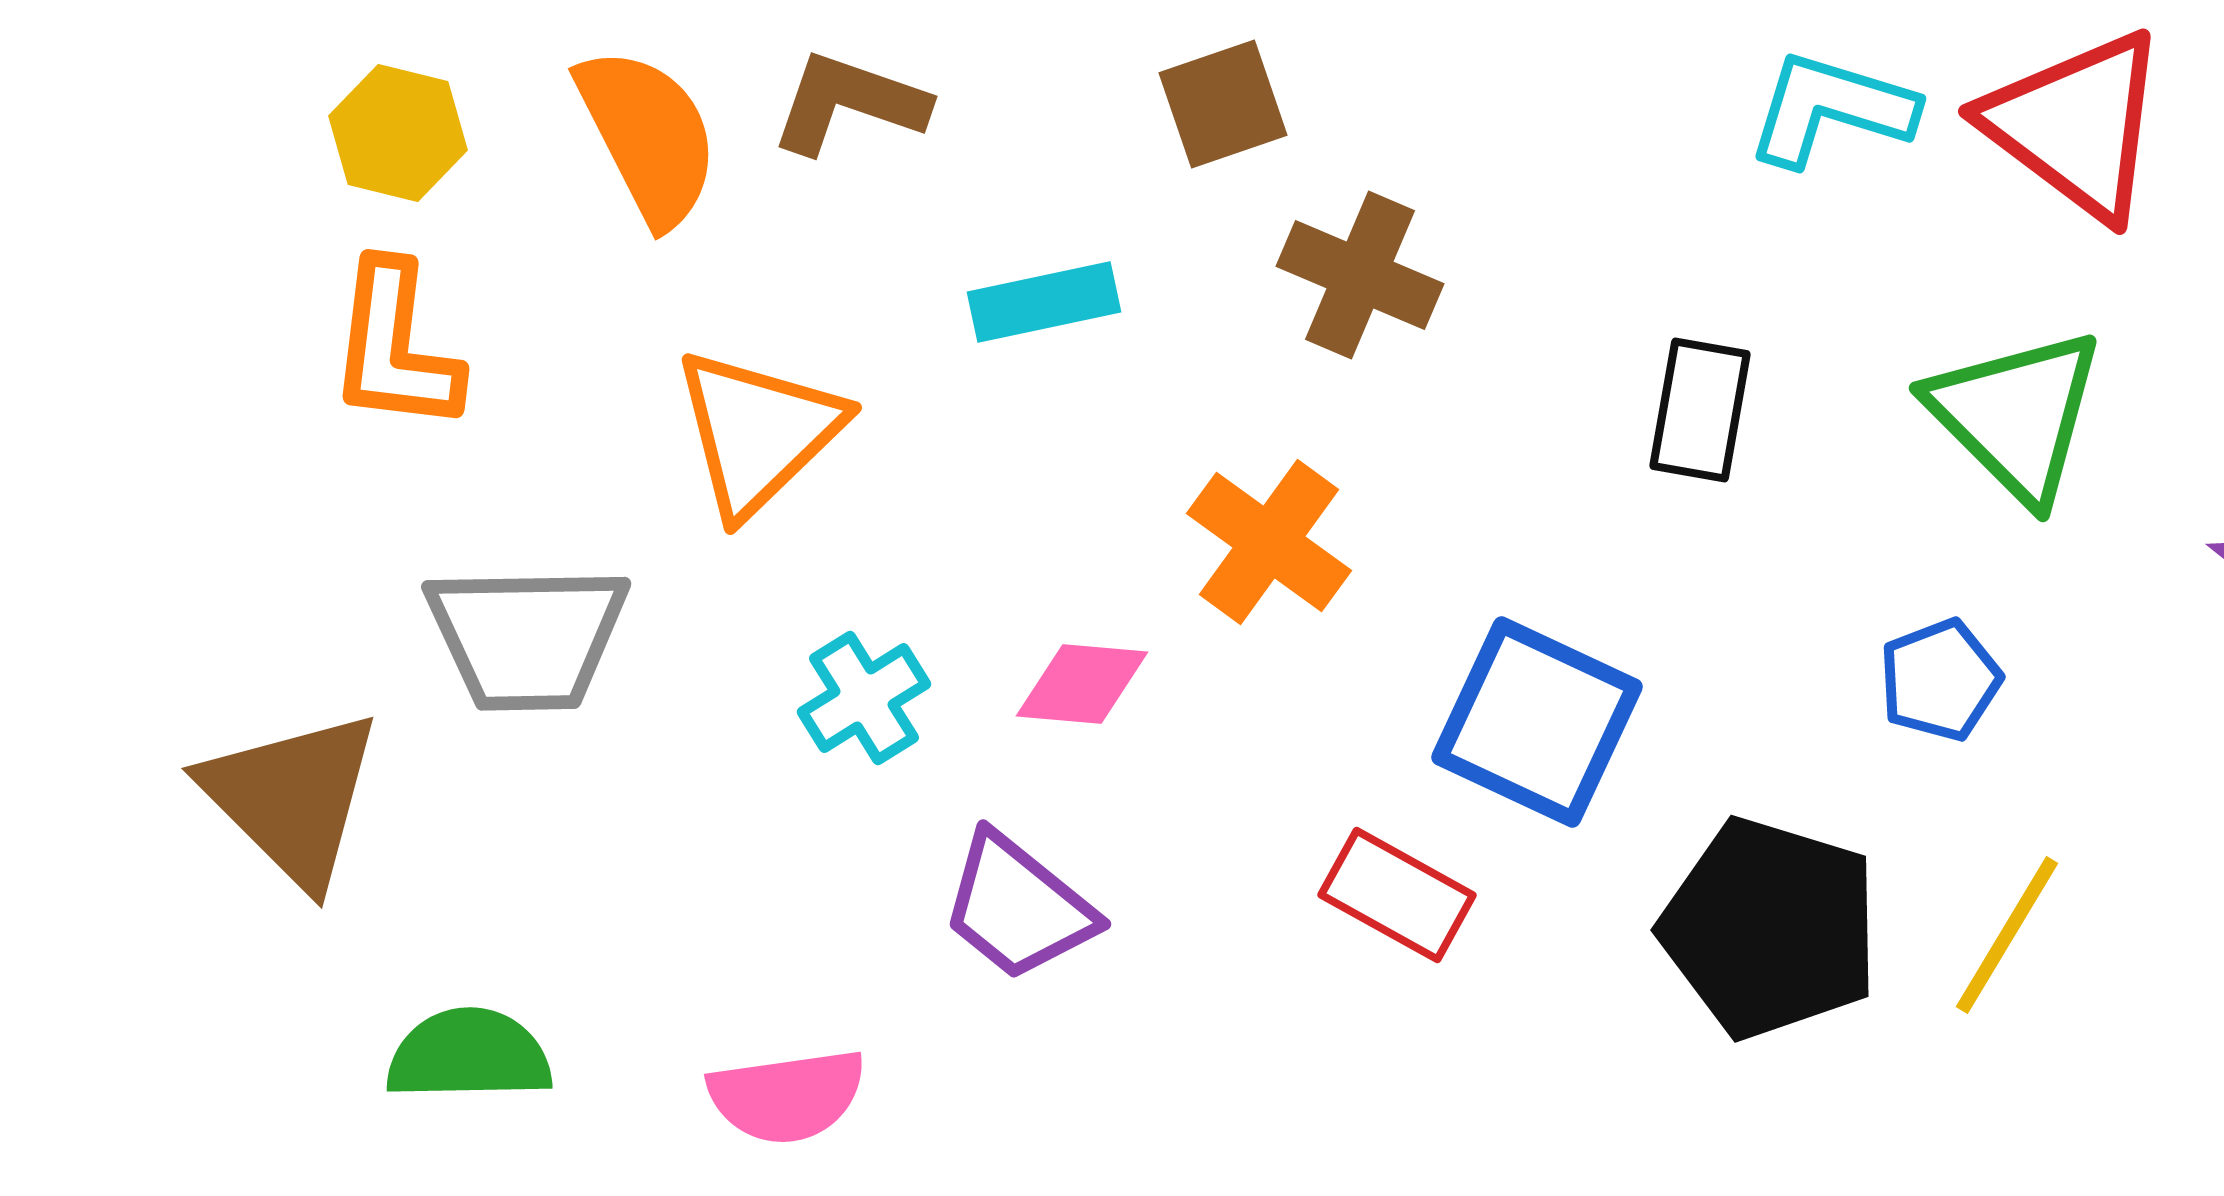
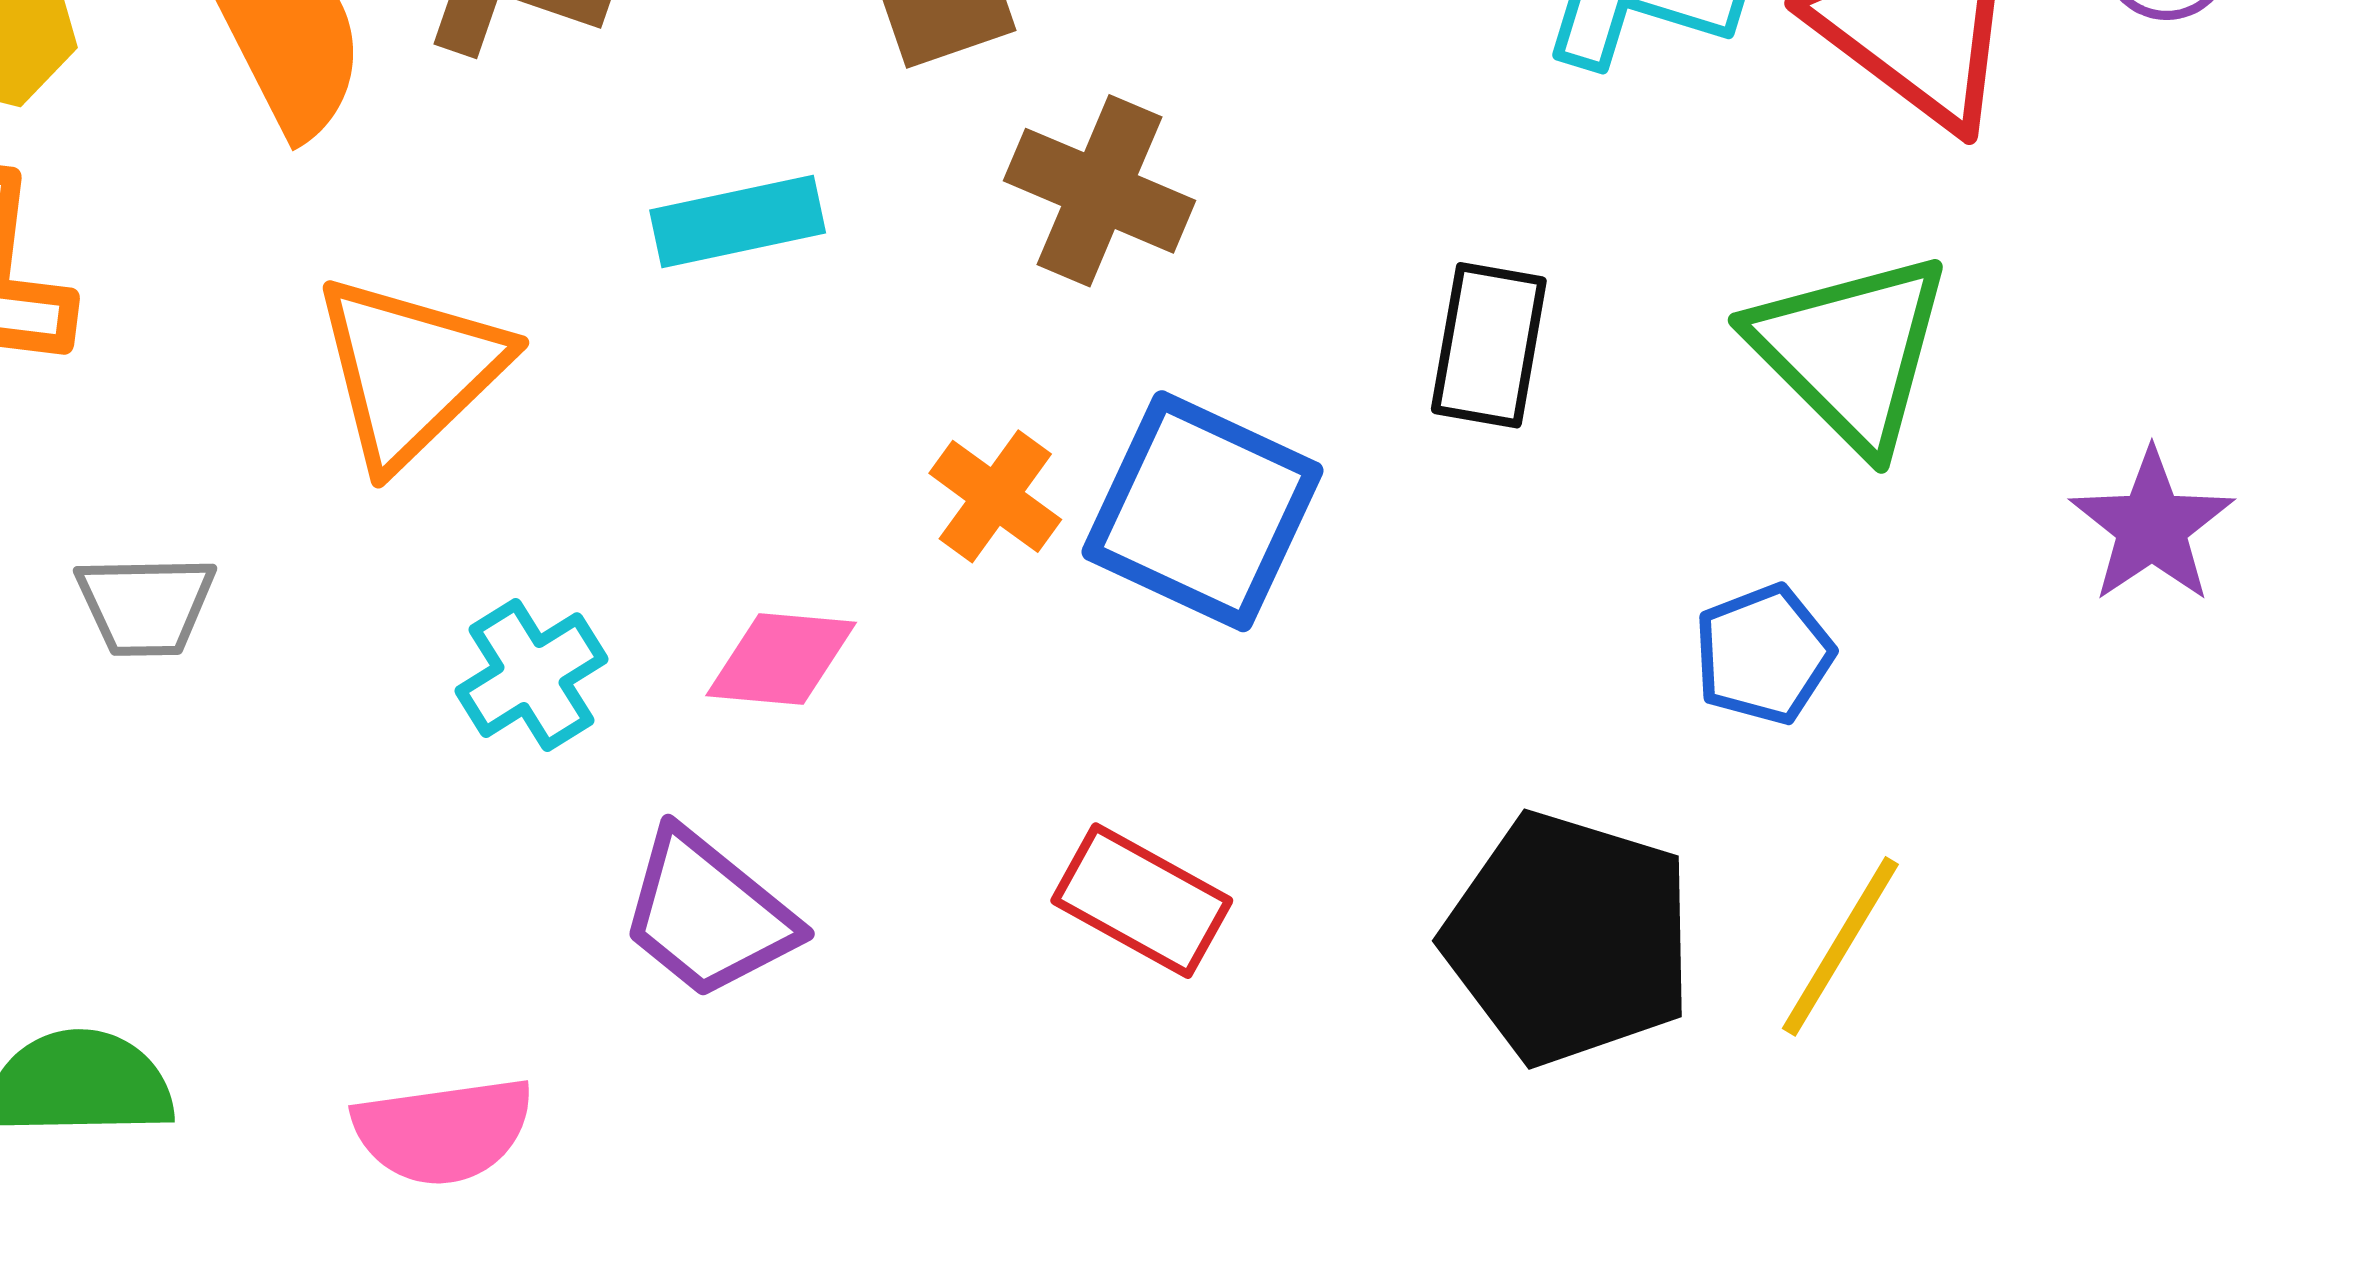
orange cross: (1269, 542) -> (995, 496), size x0.7
gray trapezoid: (527, 637) -> (146, 605), size x0.6
blue square: (1537, 722) -> (1203, 511), moved

